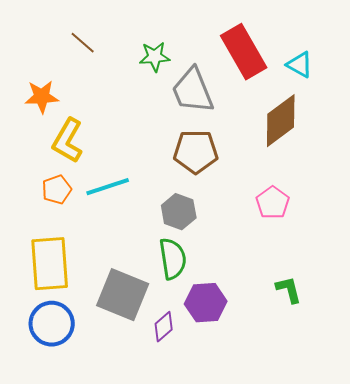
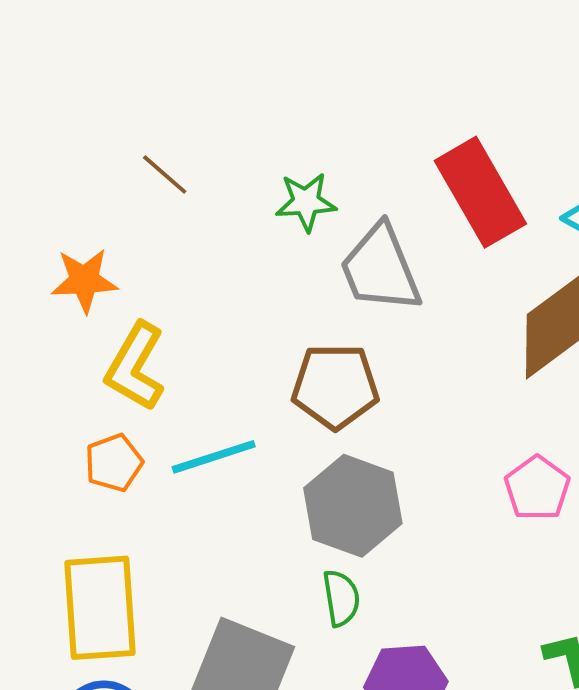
brown pentagon: (196, 152) -> (335, 386), moved
gray hexagon: (179, 212) -> (353, 506), size x1.4
green semicircle: (173, 259) -> (341, 598), size x0.7

